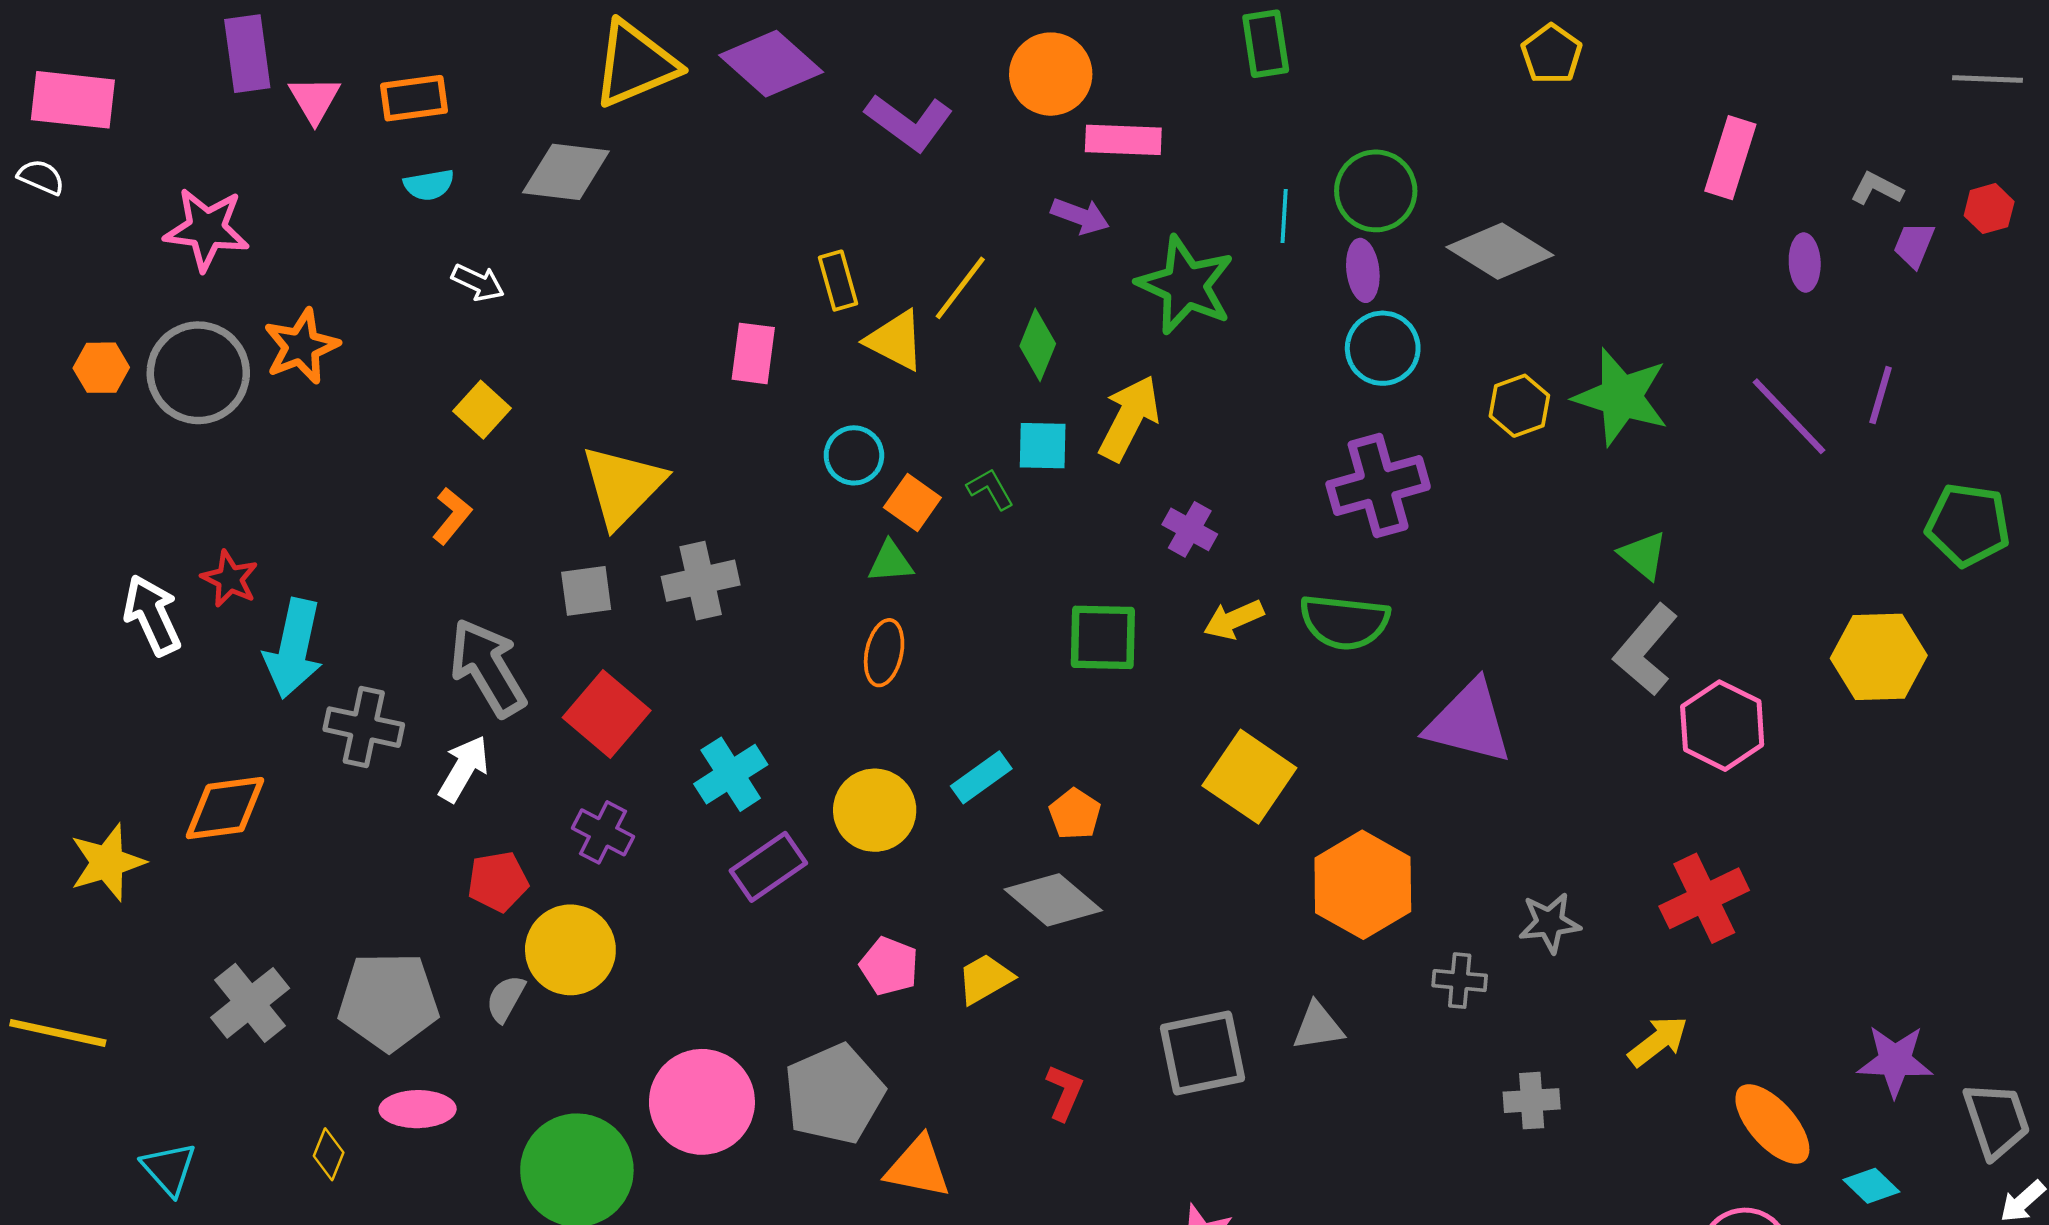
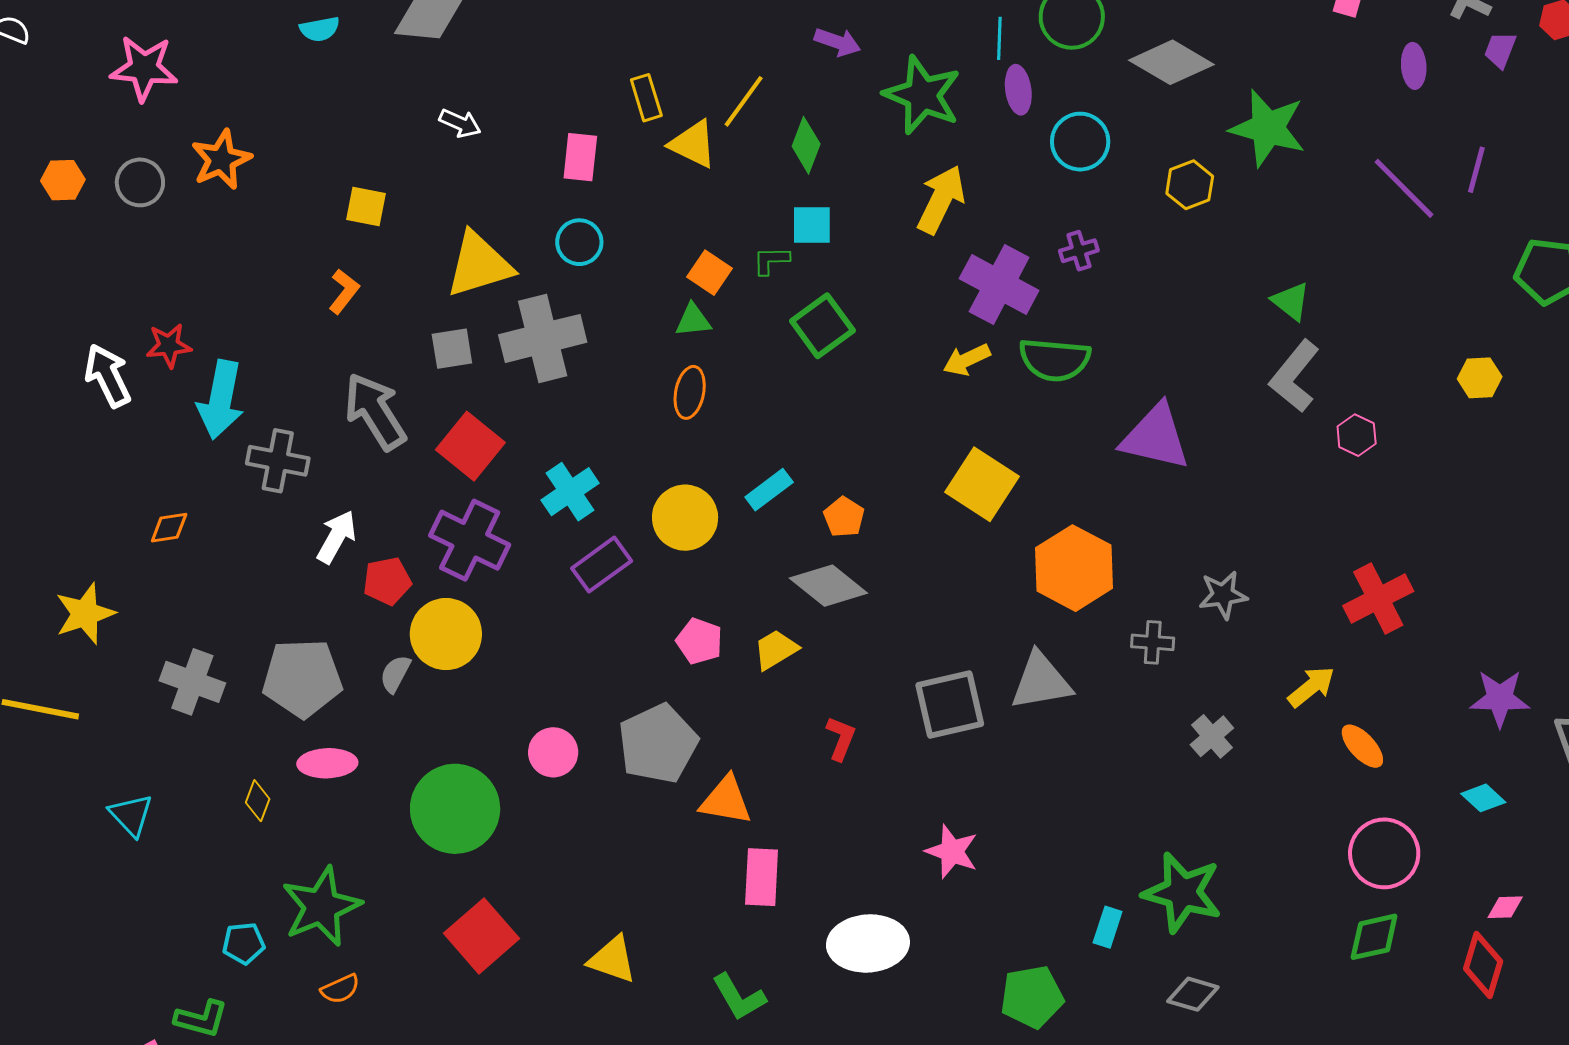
purple ellipse: (1363, 270) -> (1018, 90), moved
white arrow: (478, 282) -> (460, 123), moved
gray circle: (198, 373) -> (140, 182), size x0.6
green star: (1621, 397) -> (1268, 128), moved
yellow square: (482, 410) -> (366, 207), turned -30
yellow arrow: (1129, 418) -> (941, 199), moved
cyan circle: (854, 455) -> (579, 242), moved
yellow triangle: (623, 486) -> (479, 265), turned 30
purple cross: (1378, 486) -> (1079, 251), size x0.5
green L-shape: (990, 489) -> (771, 260), turned -60
purple cross: (1190, 529) -> (999, 285), moved, size x1.8
red star: (230, 579) -> (169, 346), turned -30
gray cross: (701, 581) -> (543, 338), size x1.4
green square: (1103, 637) -> (822, 326), moved, turned -36
yellow hexagon: (1879, 657) -> (1480, 378), size x0.6
pink hexagon: (1722, 726) -> (1357, 435), size x0.6
white arrow: (464, 769) -> (336, 537), moved
orange diamond: (225, 808) -> (169, 528), size x0.6
purple cross: (603, 832) -> (470, 540), size x1.6
yellow star: (107, 862) -> (85, 614), moved
red cross: (1704, 898) -> (1378, 598), moved
gray cross: (250, 1003) -> (192, 682), turned -30
gray triangle: (1318, 1026) -> (1041, 681), size x1.5
gray cross: (1532, 1101) -> (1212, 736), turned -36
pink circle: (702, 1102) -> (553, 752), size x0.6
orange ellipse: (1772, 1124) -> (1362, 746), moved, size x0.7

